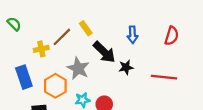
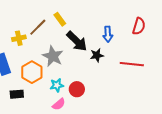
blue arrow: (132, 35) -> (108, 34), moved

